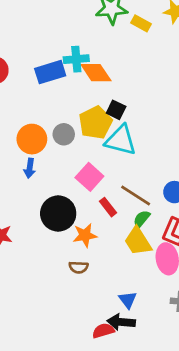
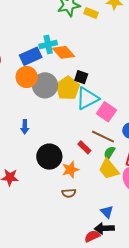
gray circle: (64, 134) -> (45, 85), moved, size x1.6
orange circle: (32, 139) -> (27, 77), moved
cyan triangle: (121, 140) -> (87, 98), turned -35
pink square: (89, 177) -> (106, 112), moved

